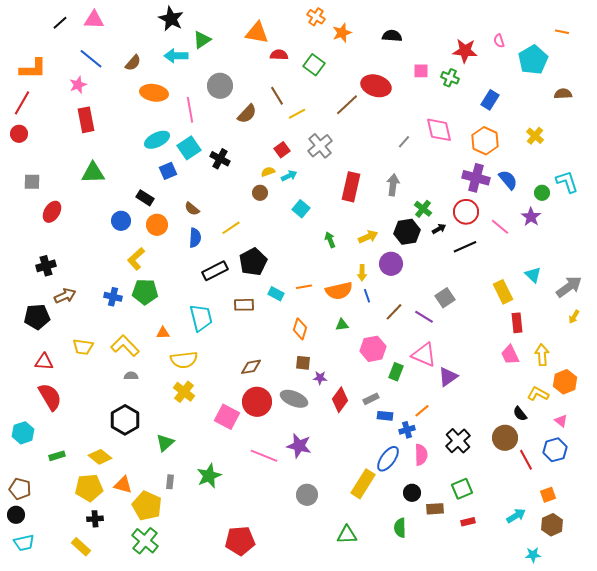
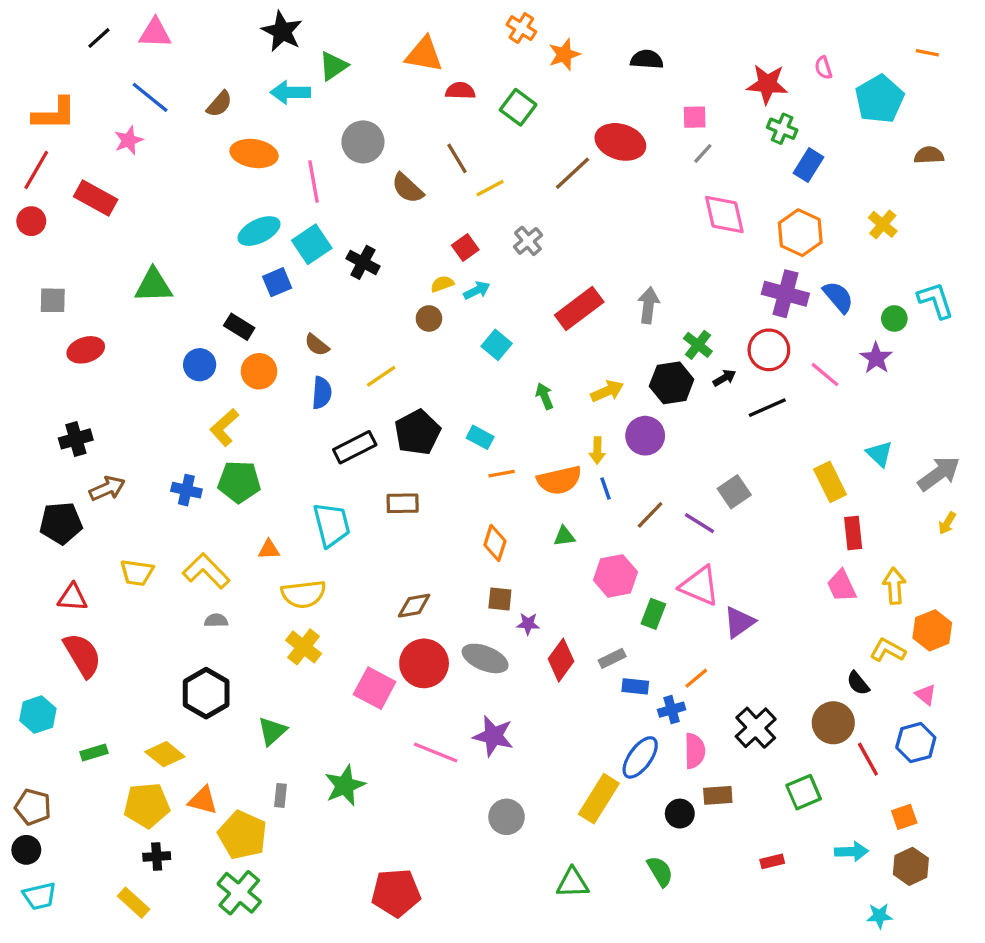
green cross: (450, 78) -> (782, 129), moved
brown semicircle: (247, 114) -> (408, 188), turned 90
red rectangle: (86, 120) -> (96, 198), moved, turned -50
gray line: (404, 142) -> (703, 153), moved
gray cross: (320, 146) -> (528, 241), size x0.7
red rectangle: (351, 187) -> (579, 309), turned 40
red ellipse: (52, 212) -> (86, 350), turned 40
cyan rectangle: (276, 294) -> (480, 437), moved
green square: (462, 489) -> (804, 792), moved
brown rectangle: (435, 509) -> (718, 795), moved
cyan arrow: (516, 516) -> (851, 852), turned 30
green semicircle: (400, 528) -> (660, 871), turned 150

